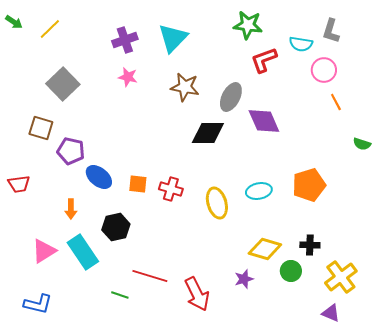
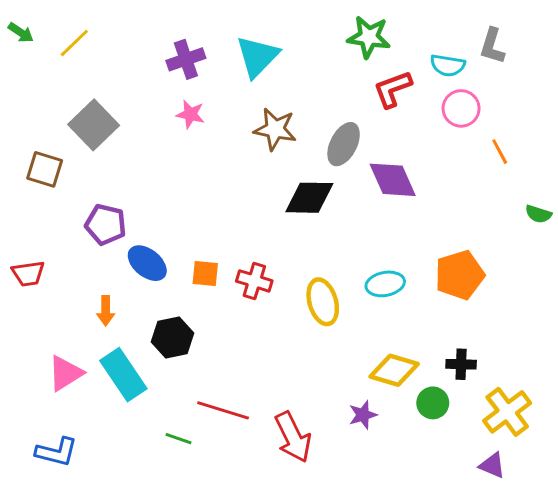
pink circle: (324, 70) -> (461, 108), moved
brown square: (41, 128) -> (45, 169), moved

